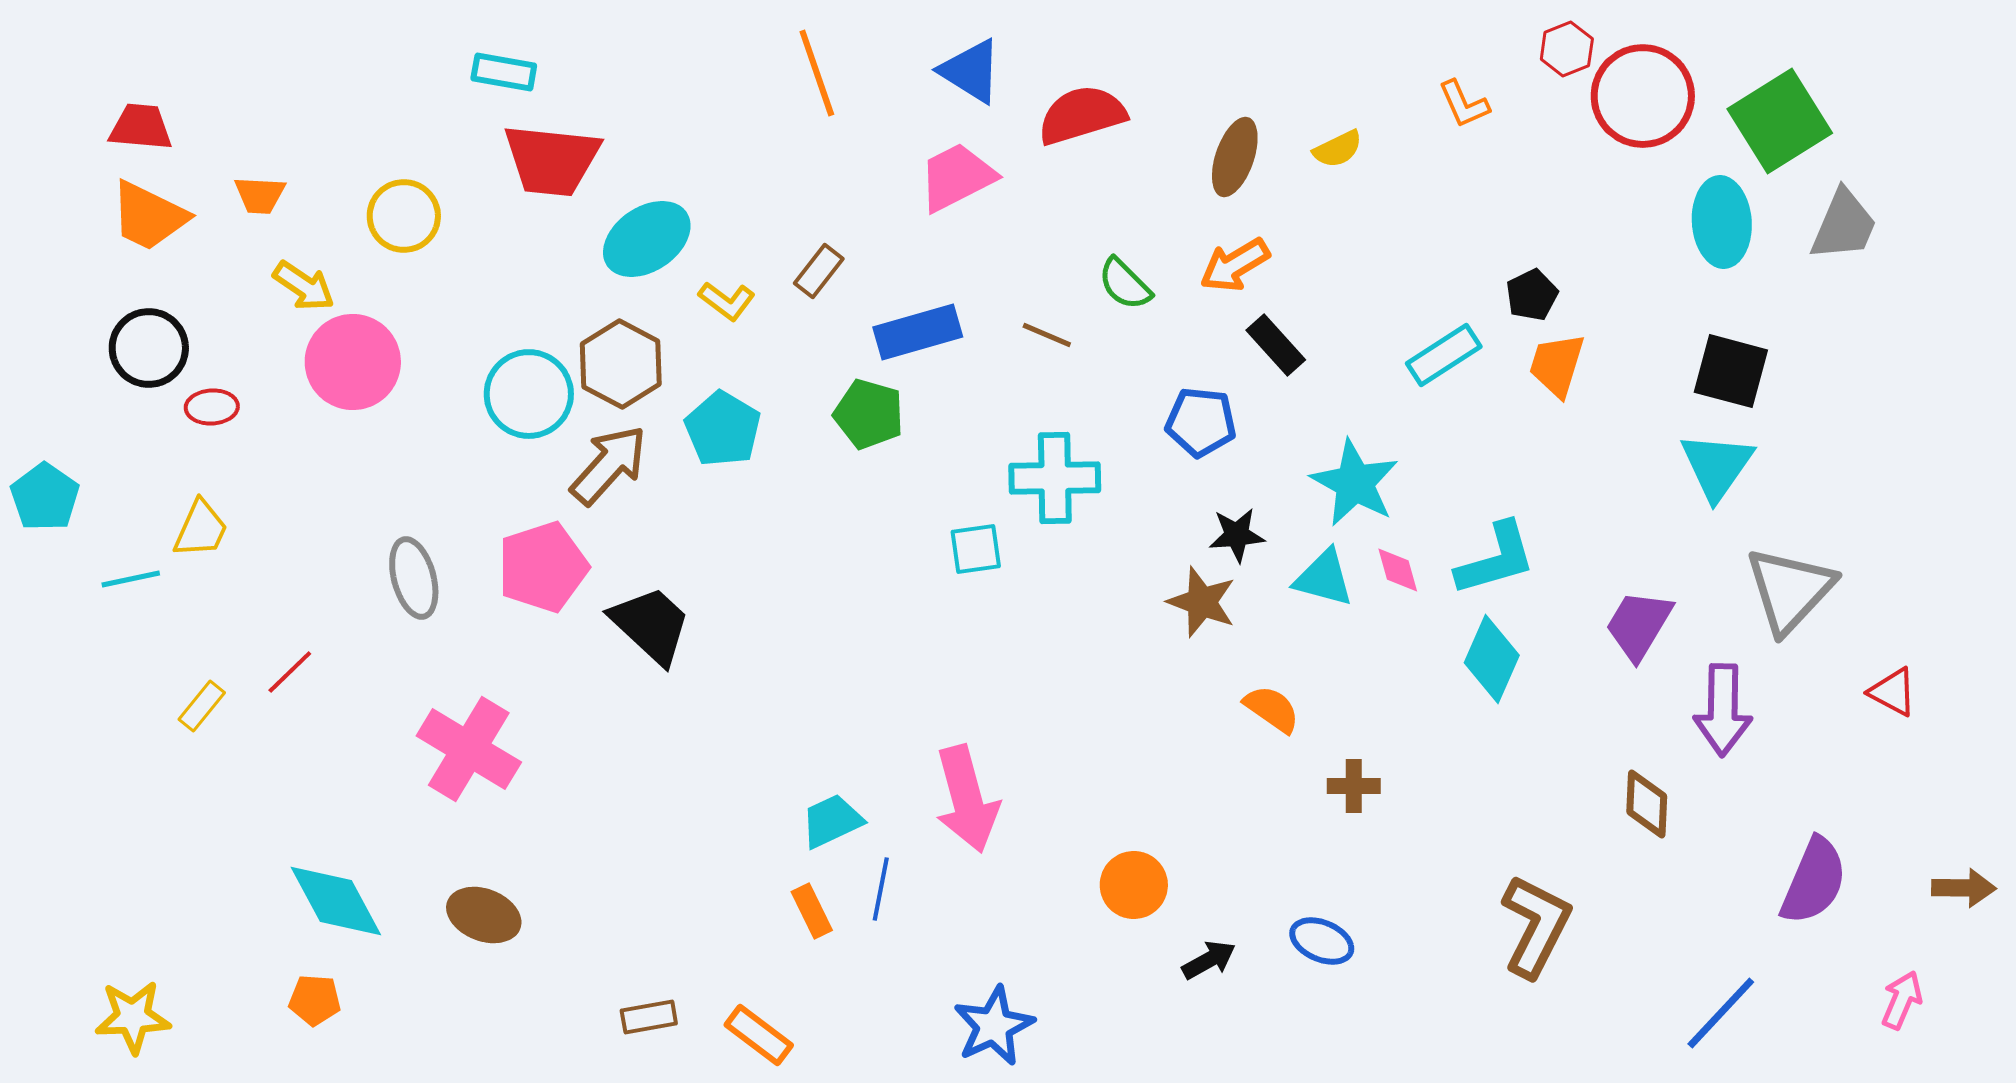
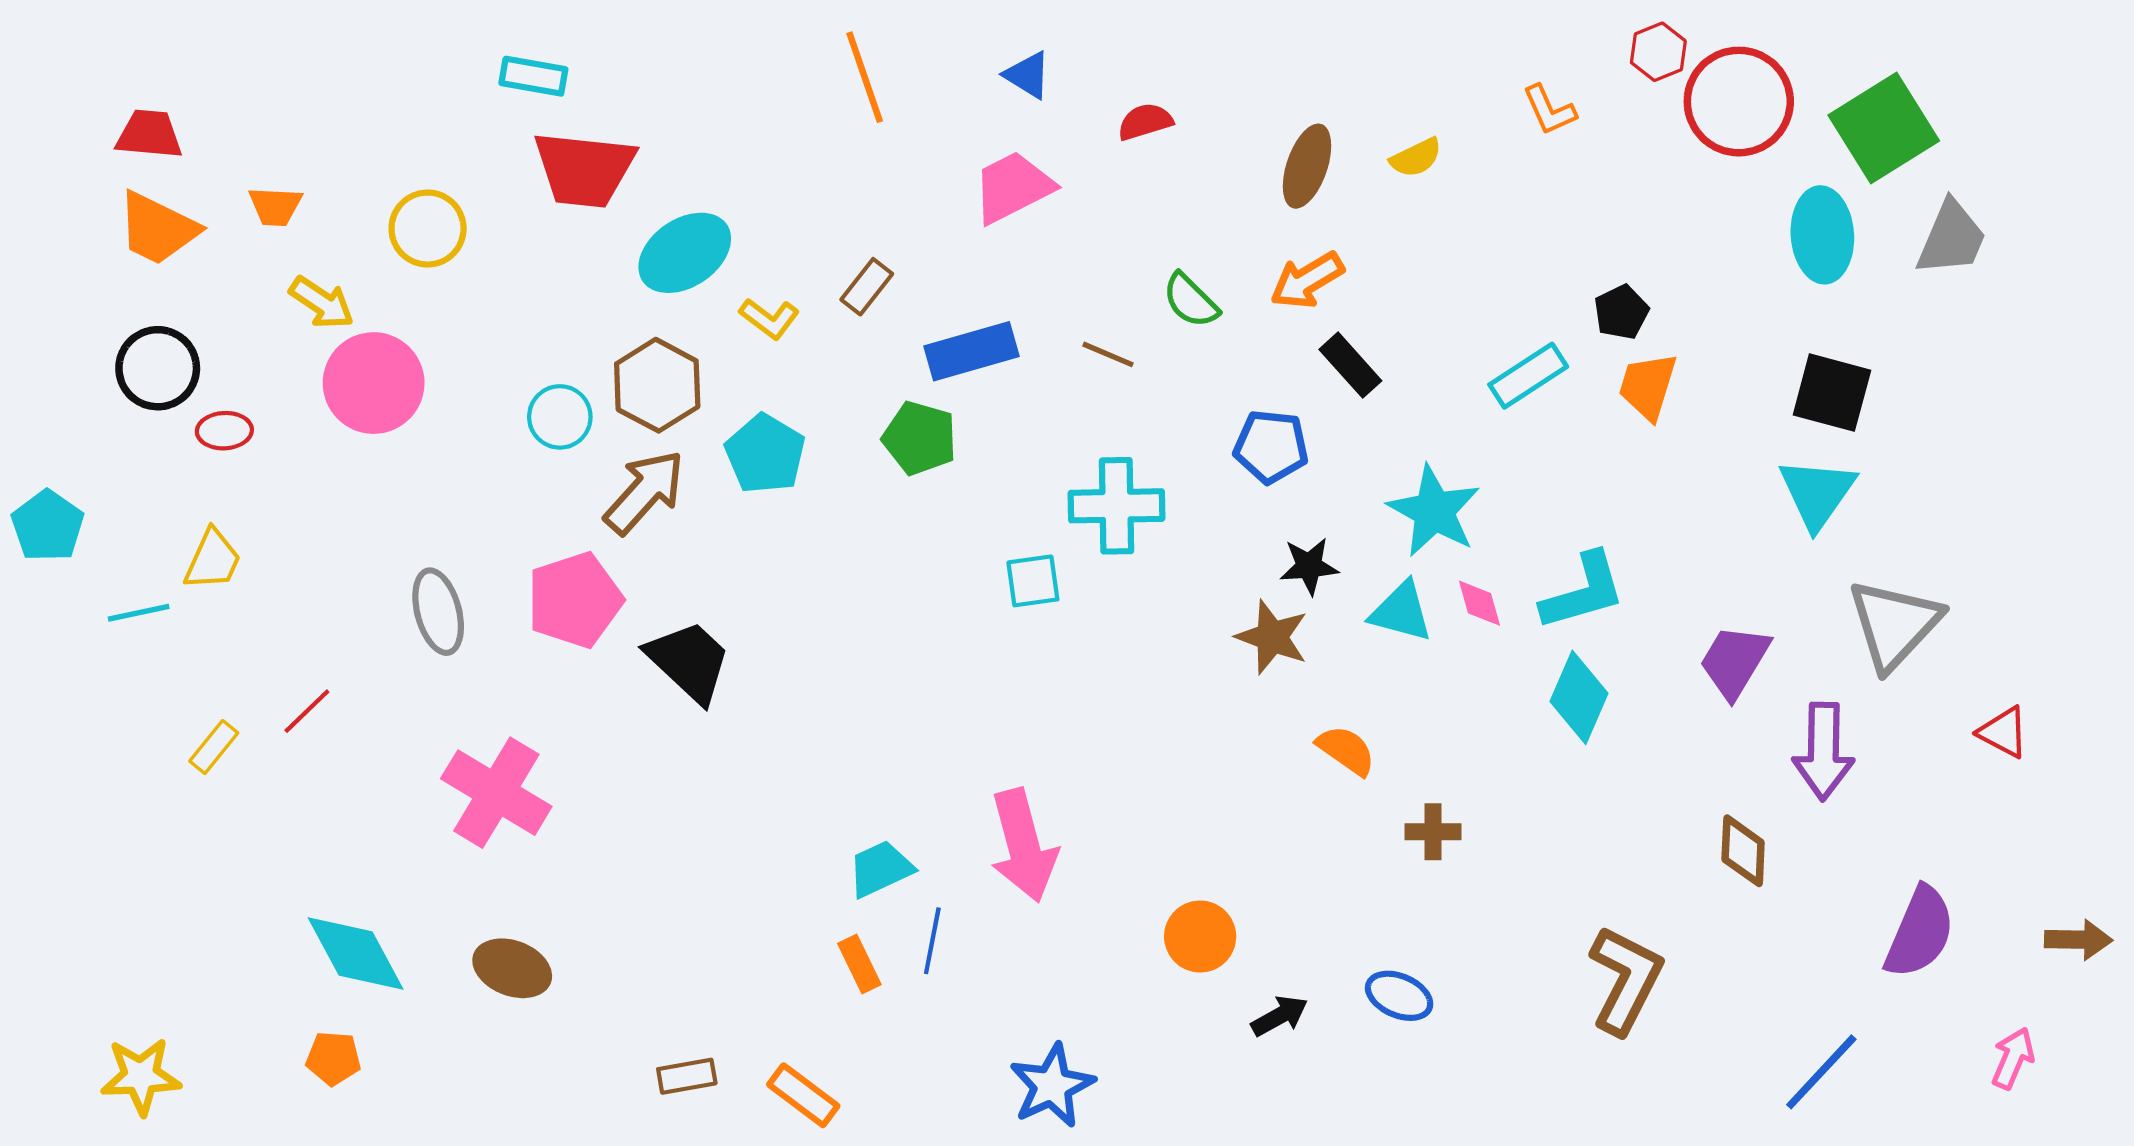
blue triangle: (971, 71) -> (1028, 75), size x0.7
red semicircle: (1082, 115) -> (1145, 122), size x0.6
cyan circle: (529, 394) -> (560, 417), size x0.7

